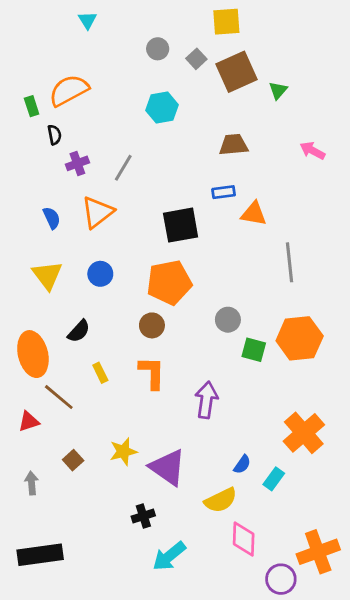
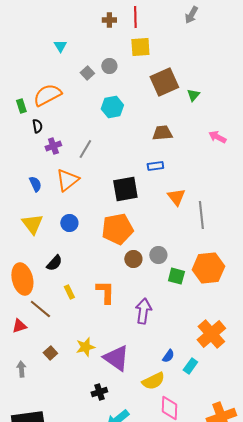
yellow square: (226, 22) -> (140, 47), moved
gray square: (196, 59) -> (87, 73), moved
orange triangle: (254, 214) -> (176, 197), moved, turned 42
brown circle: (152, 325) -> (133, 259), moved

